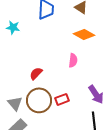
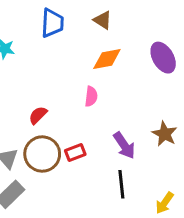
orange diamond: (84, 34) -> (107, 59), turned -40

